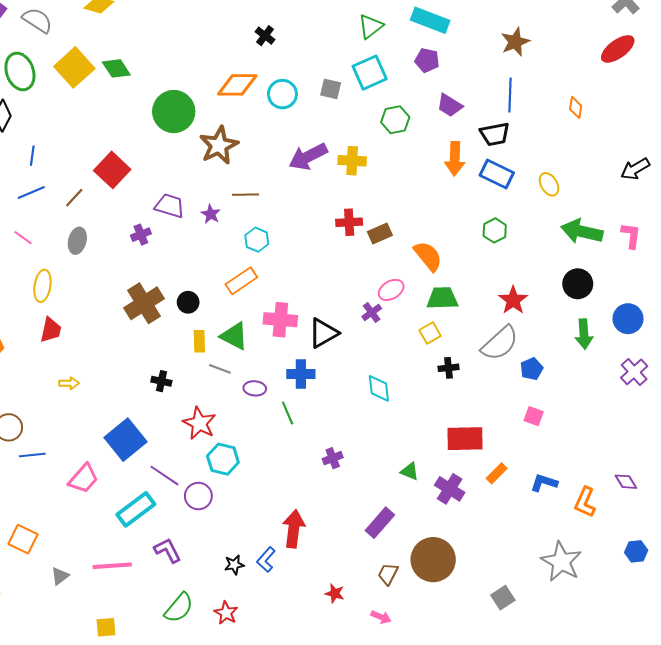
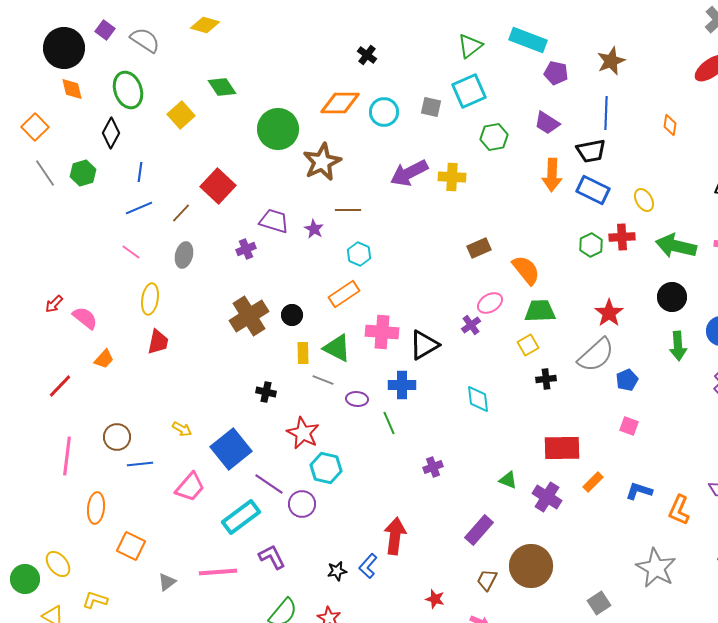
purple pentagon: (427, 60) -> (556, 73), moved
yellow square: (74, 67) -> (181, 115), moved, size x0.7
red cross: (349, 222) -> (622, 237), moved
yellow arrow: (69, 383) -> (182, 429), moved, turned 30

